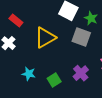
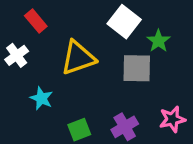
gray square: (81, 37) -> (137, 68), turned -30
cyan star: (29, 74) -> (41, 98), moved

